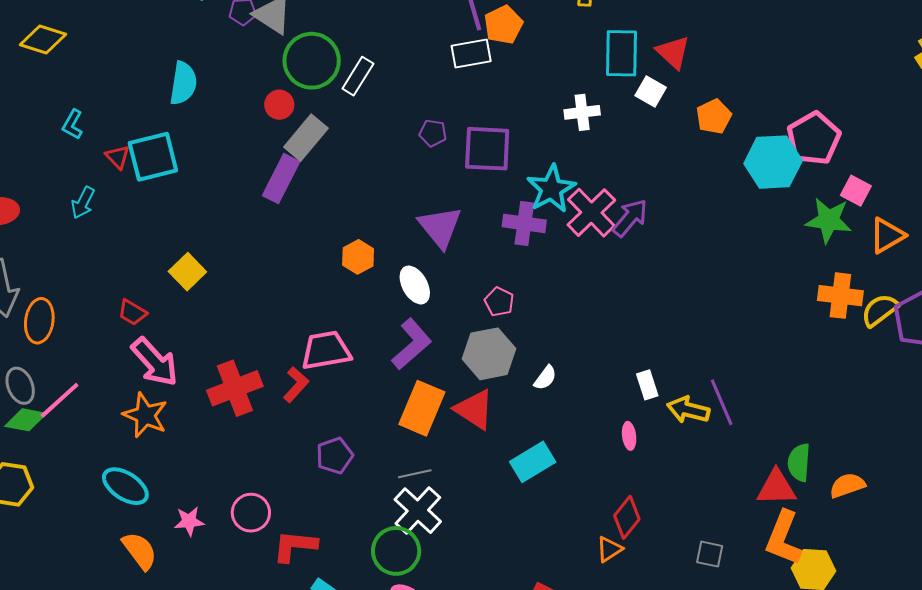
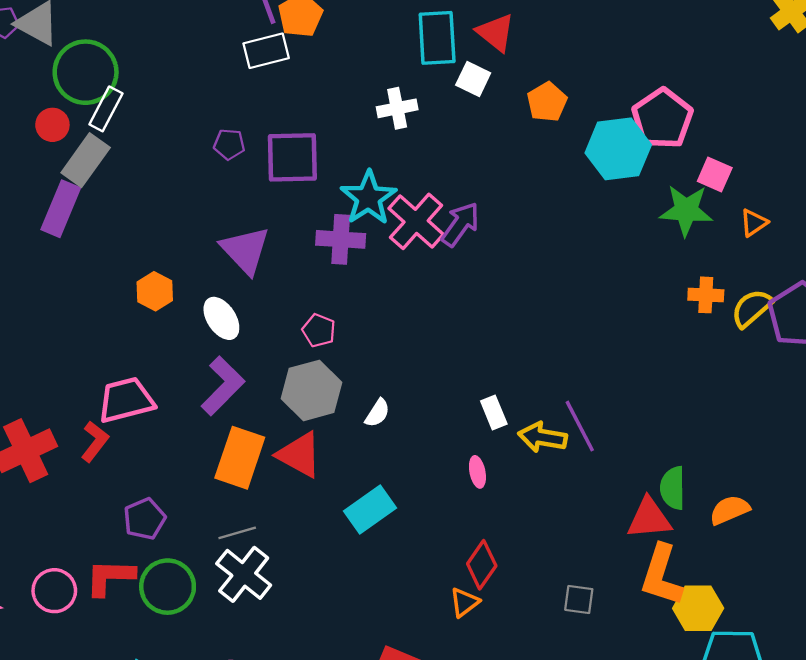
white rectangle: (358, 76) -> (106, 109), moved
orange triangle: (887, 235) -> (754, 223), size x0.7
orange cross: (840, 296) -> (706, 295), size x0.7
red L-shape: (295, 546) -> (110, 577), moved
green circle: (396, 551) -> (168, 587), moved

